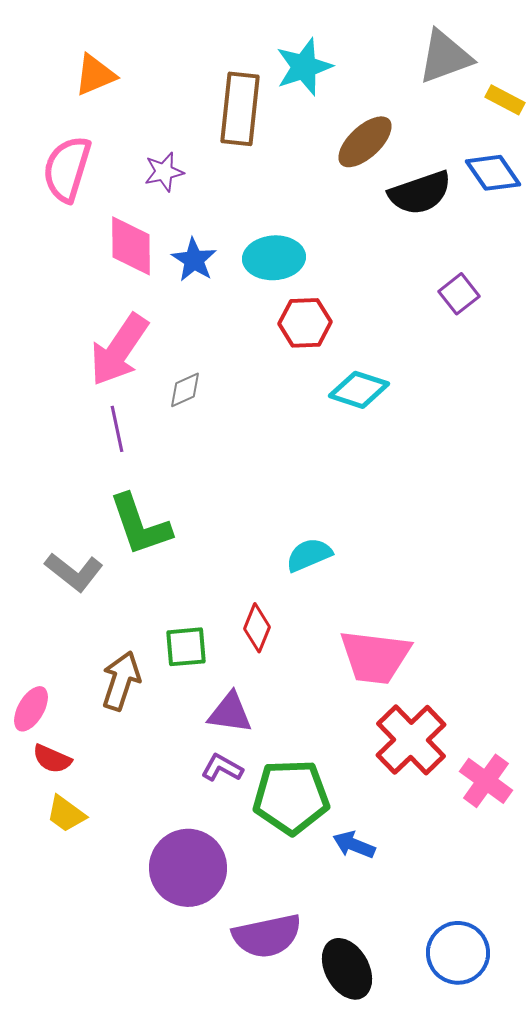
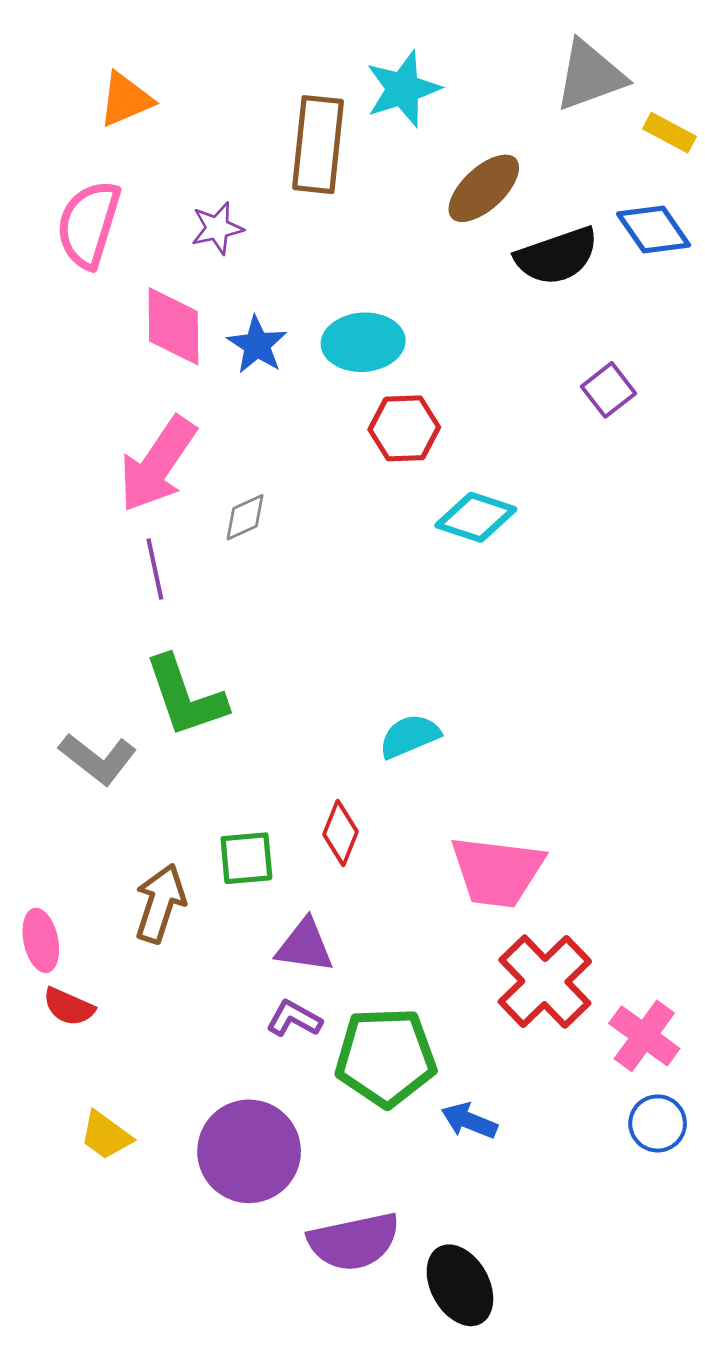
pink ellipse: (31, 709) -> (41, 940), turned -42
yellow trapezoid: (66, 814) -> (106, 1135), moved
blue circle: (458, 953) -> (658, 1123), moved, size x0.7

